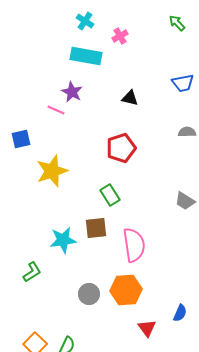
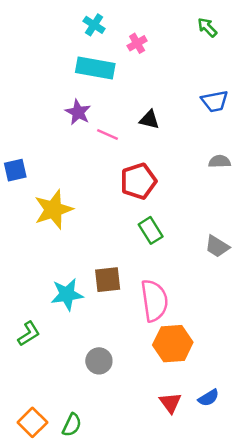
pink line: (56, 110) -> (108, 134), moved
green rectangle: (110, 195) -> (151, 230), moved
orange hexagon: (126, 290) -> (173, 344), moved
blue semicircle: (180, 313) -> (208, 398), moved, turned 36

